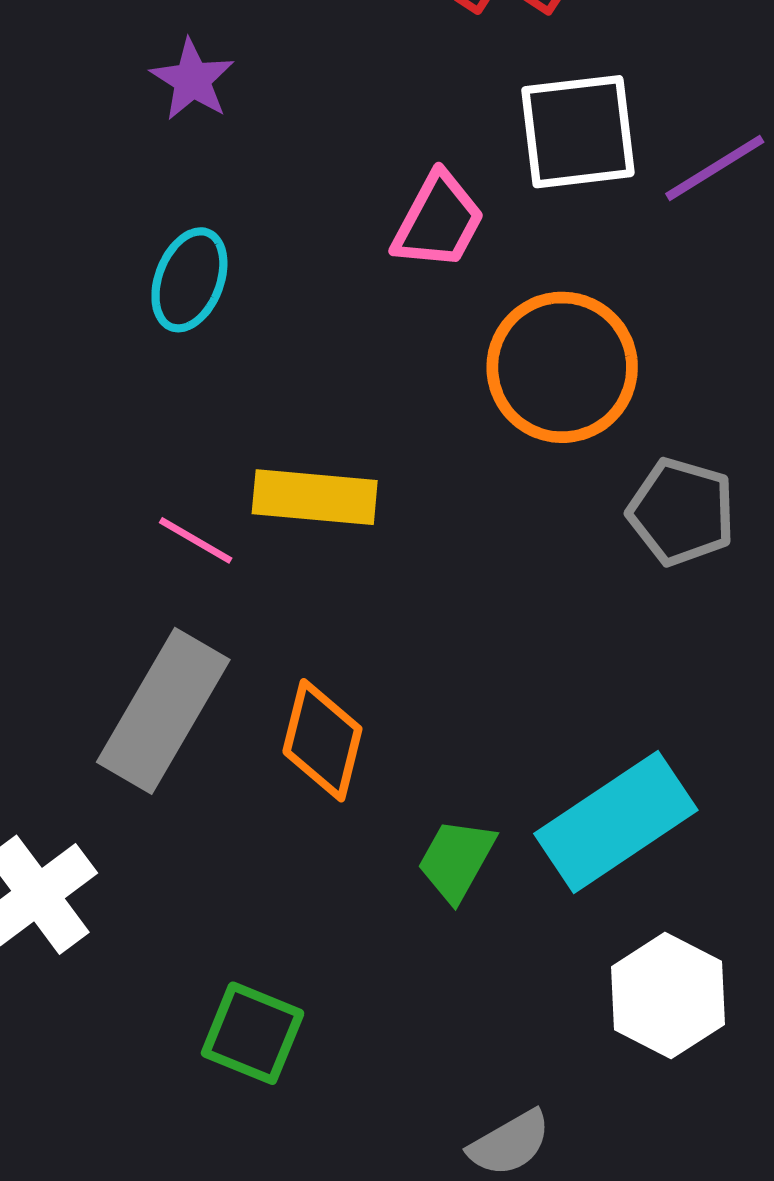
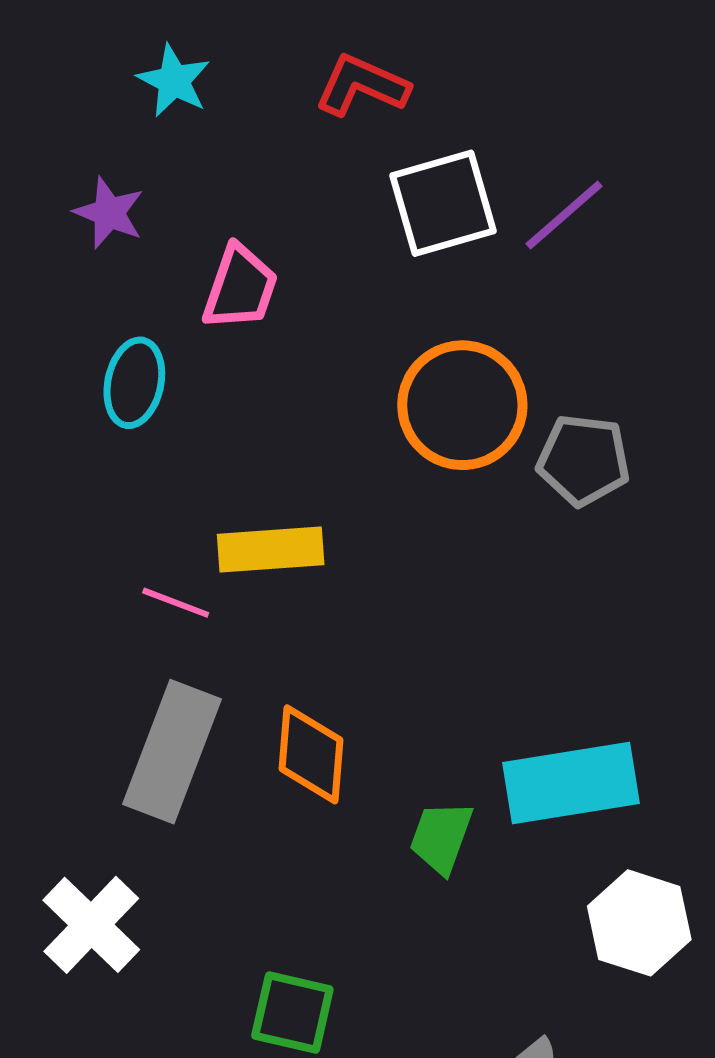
pink trapezoid: (438, 221) -> (240, 288), moved
gray pentagon: (681, 512) -> (583, 460), moved
cyan rectangle: (616, 822) -> (571, 783), turned 34

